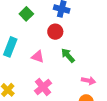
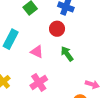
pink arrow: (88, 81) -> (92, 84), moved

